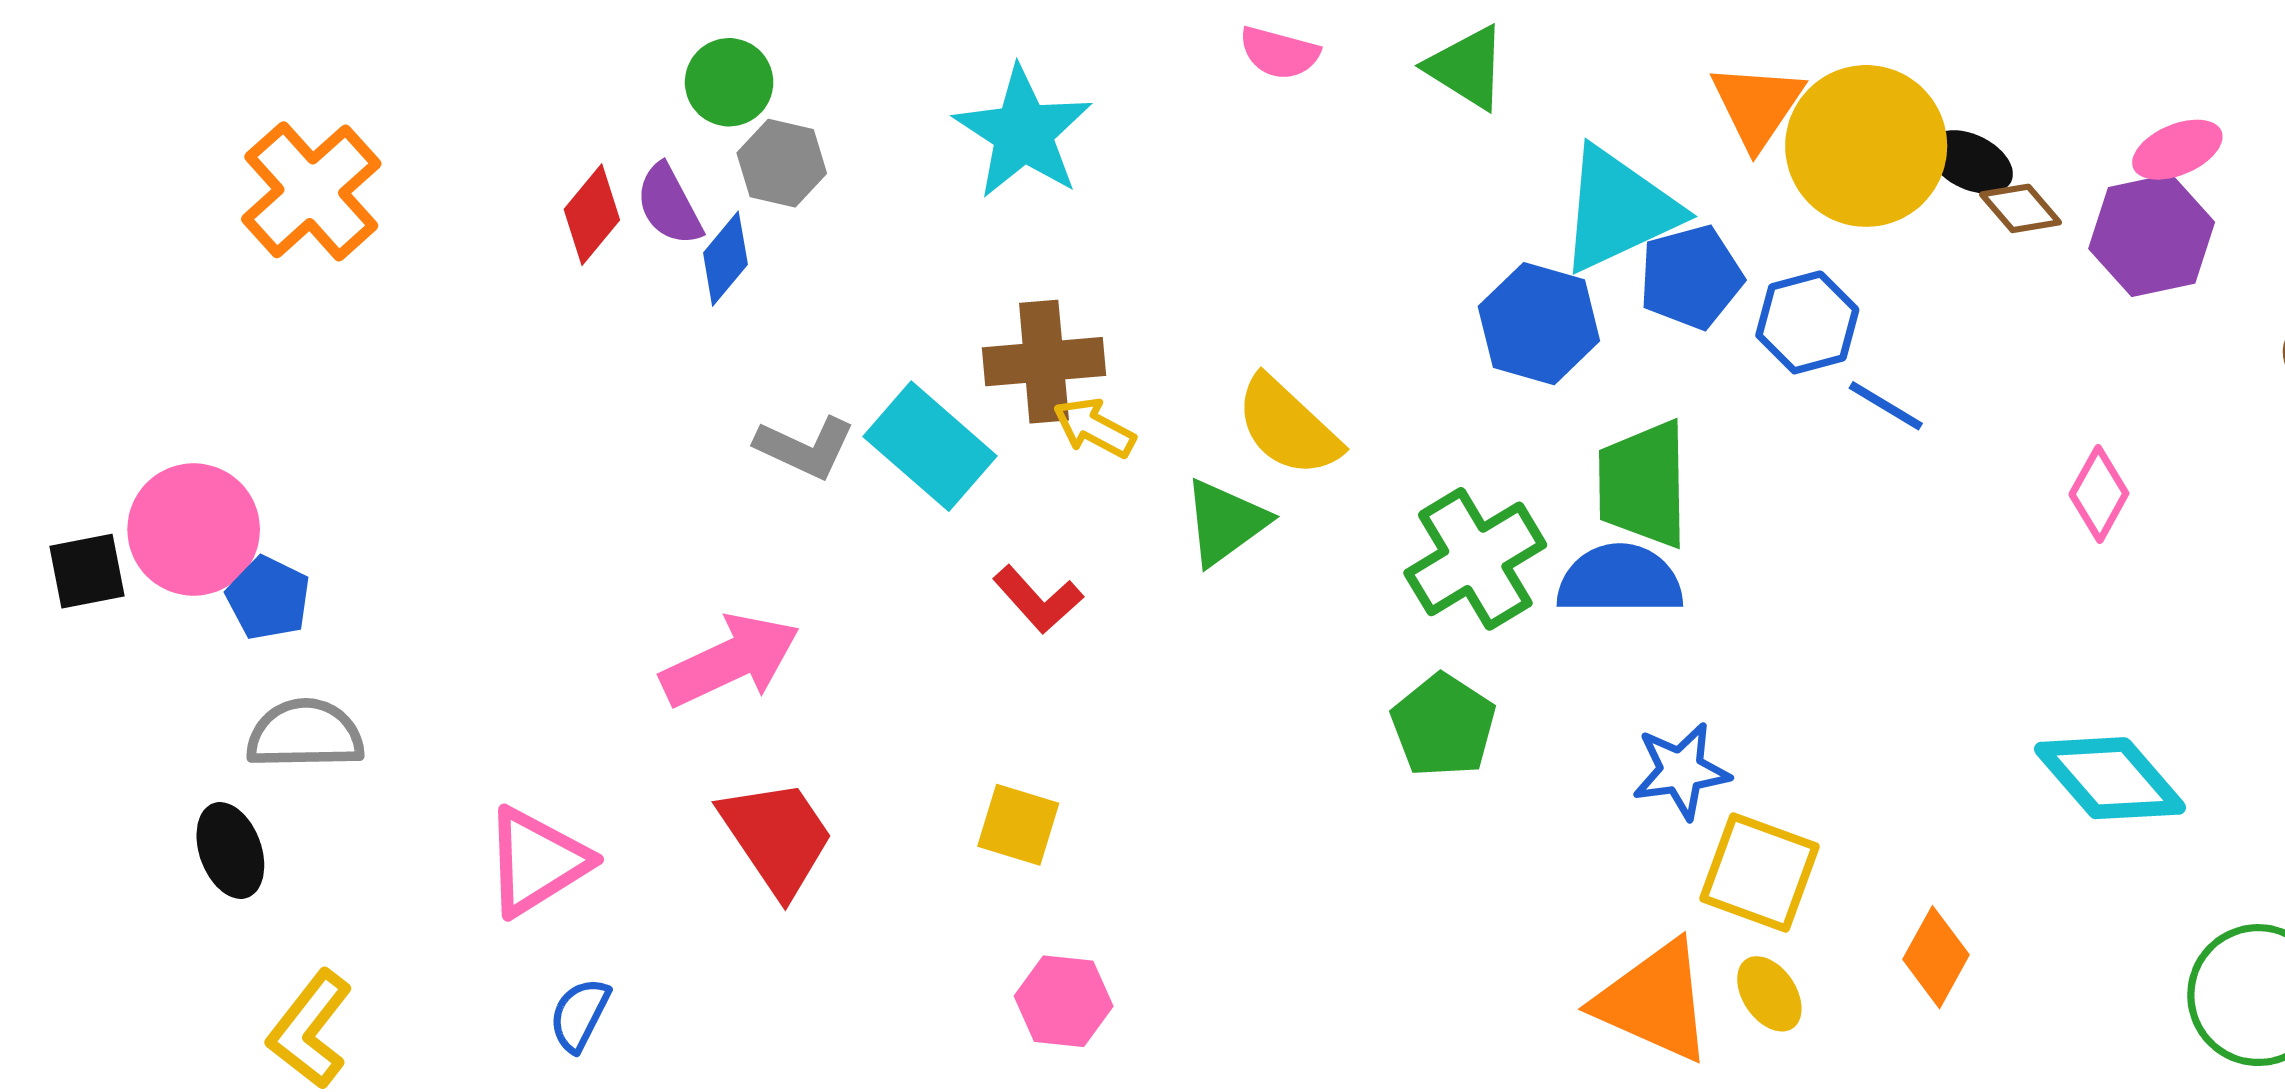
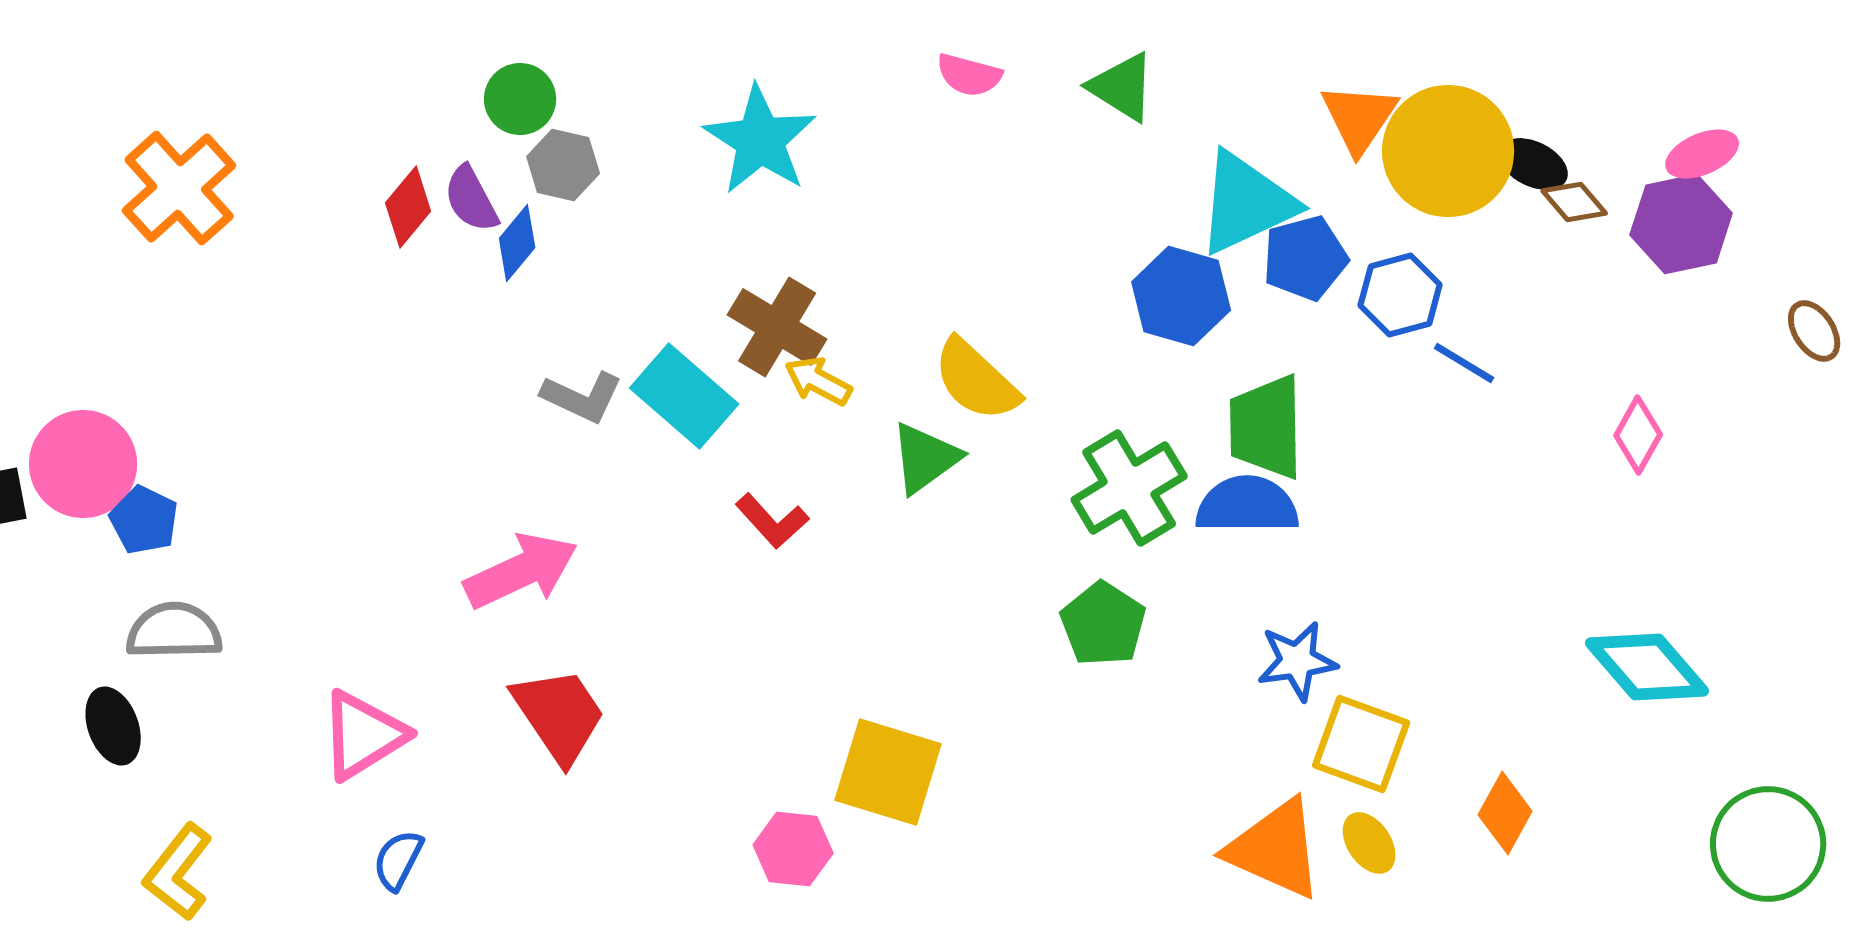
brown cross: (1044, 362) -> (777, 327), turned 36
yellow square: (1018, 825) -> (888, 772), moved, size x1.6

